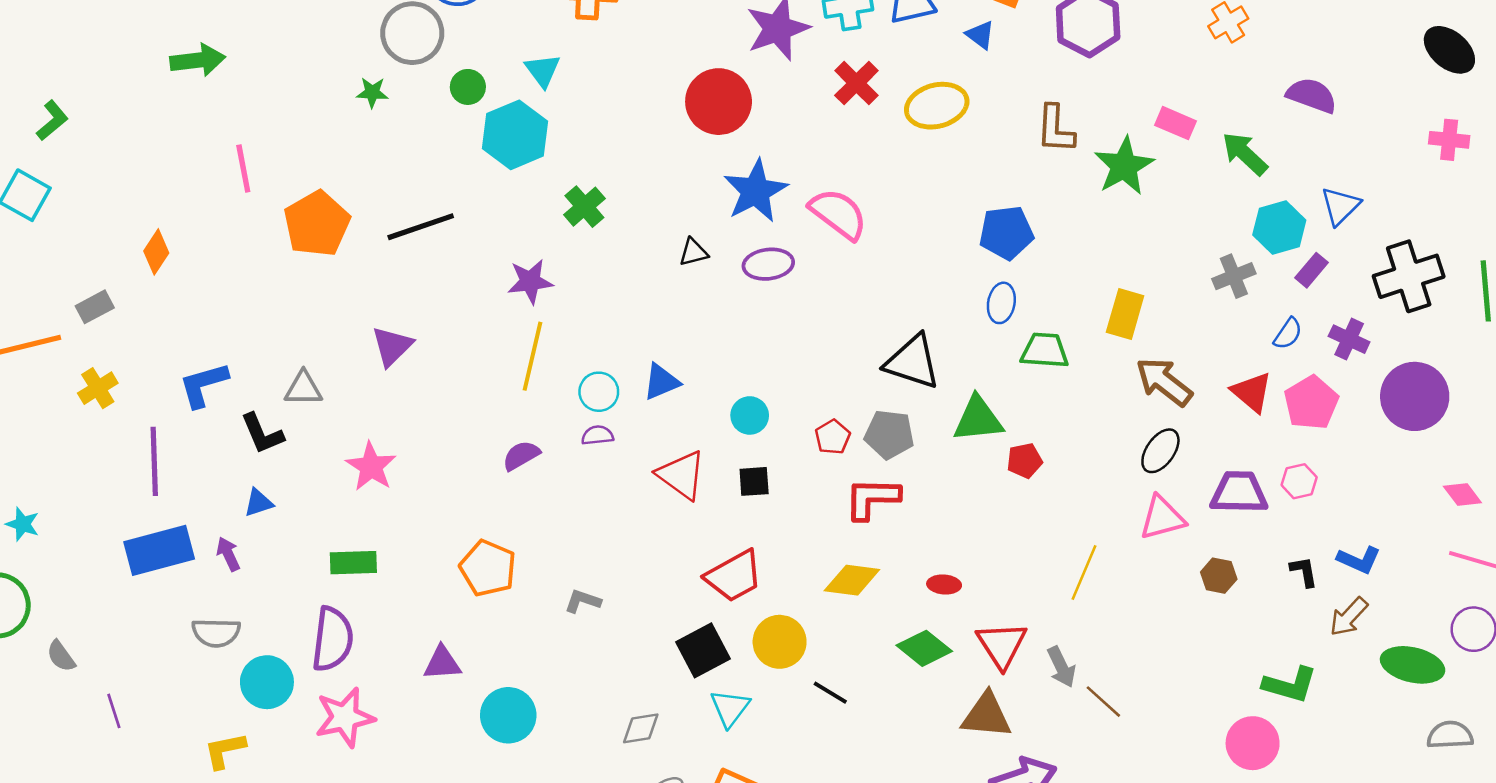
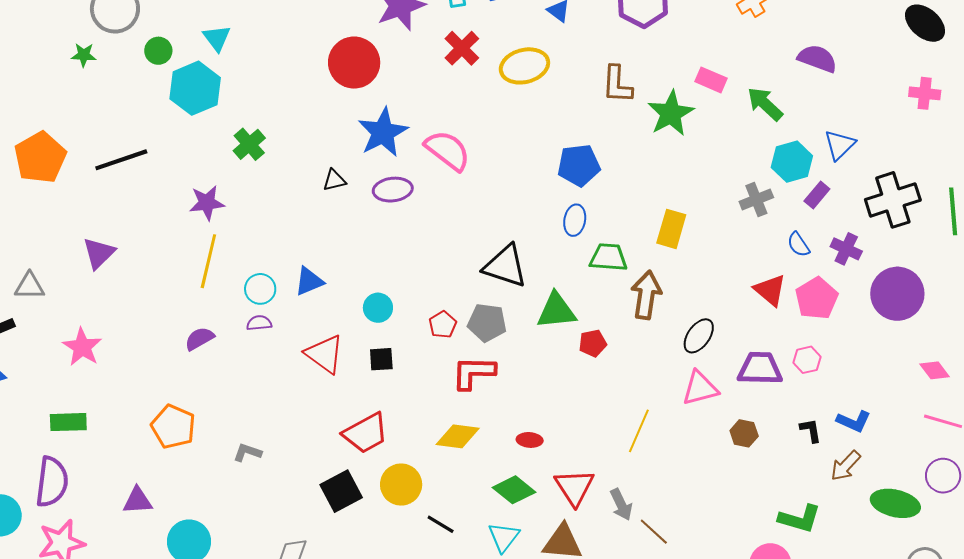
blue semicircle: (1288, 334) -> (798, 245), turned 112
brown arrow: (1164, 382) -> (646, 295), moved, turned 60
cyan triangle: (730, 708) -> (504, 537), moved

